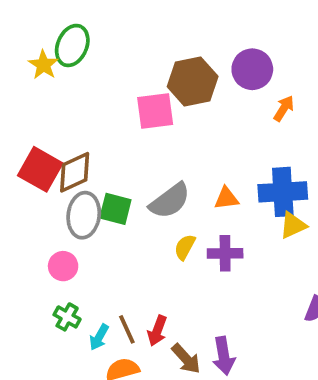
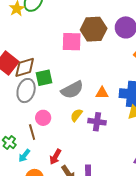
green square: (115, 209) -> (44, 78), moved, turned -36
pink circle: (63, 266) -> (43, 118), moved
brown line: (127, 329) -> (32, 132), moved

